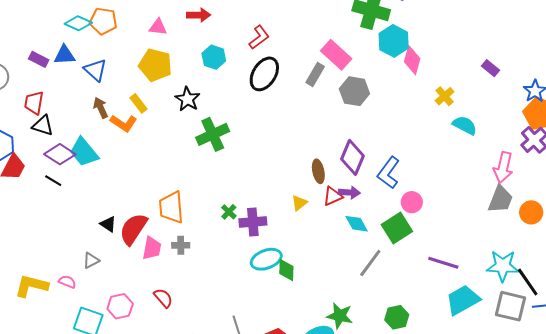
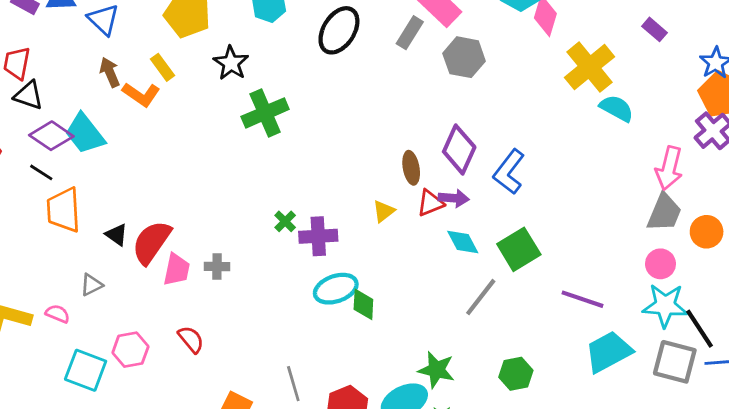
yellow cross: (445, 96) -> (590, 67), size x1.8
pink circle: (412, 202) -> (660, 264), moved
orange trapezoid: (171, 207) -> (64, 210), moved

